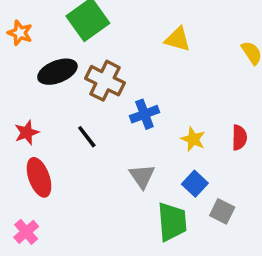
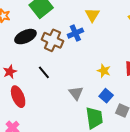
yellow triangle: (178, 39) -> (92, 15), turned 49
blue cross: (144, 114) -> (75, 33), moved

